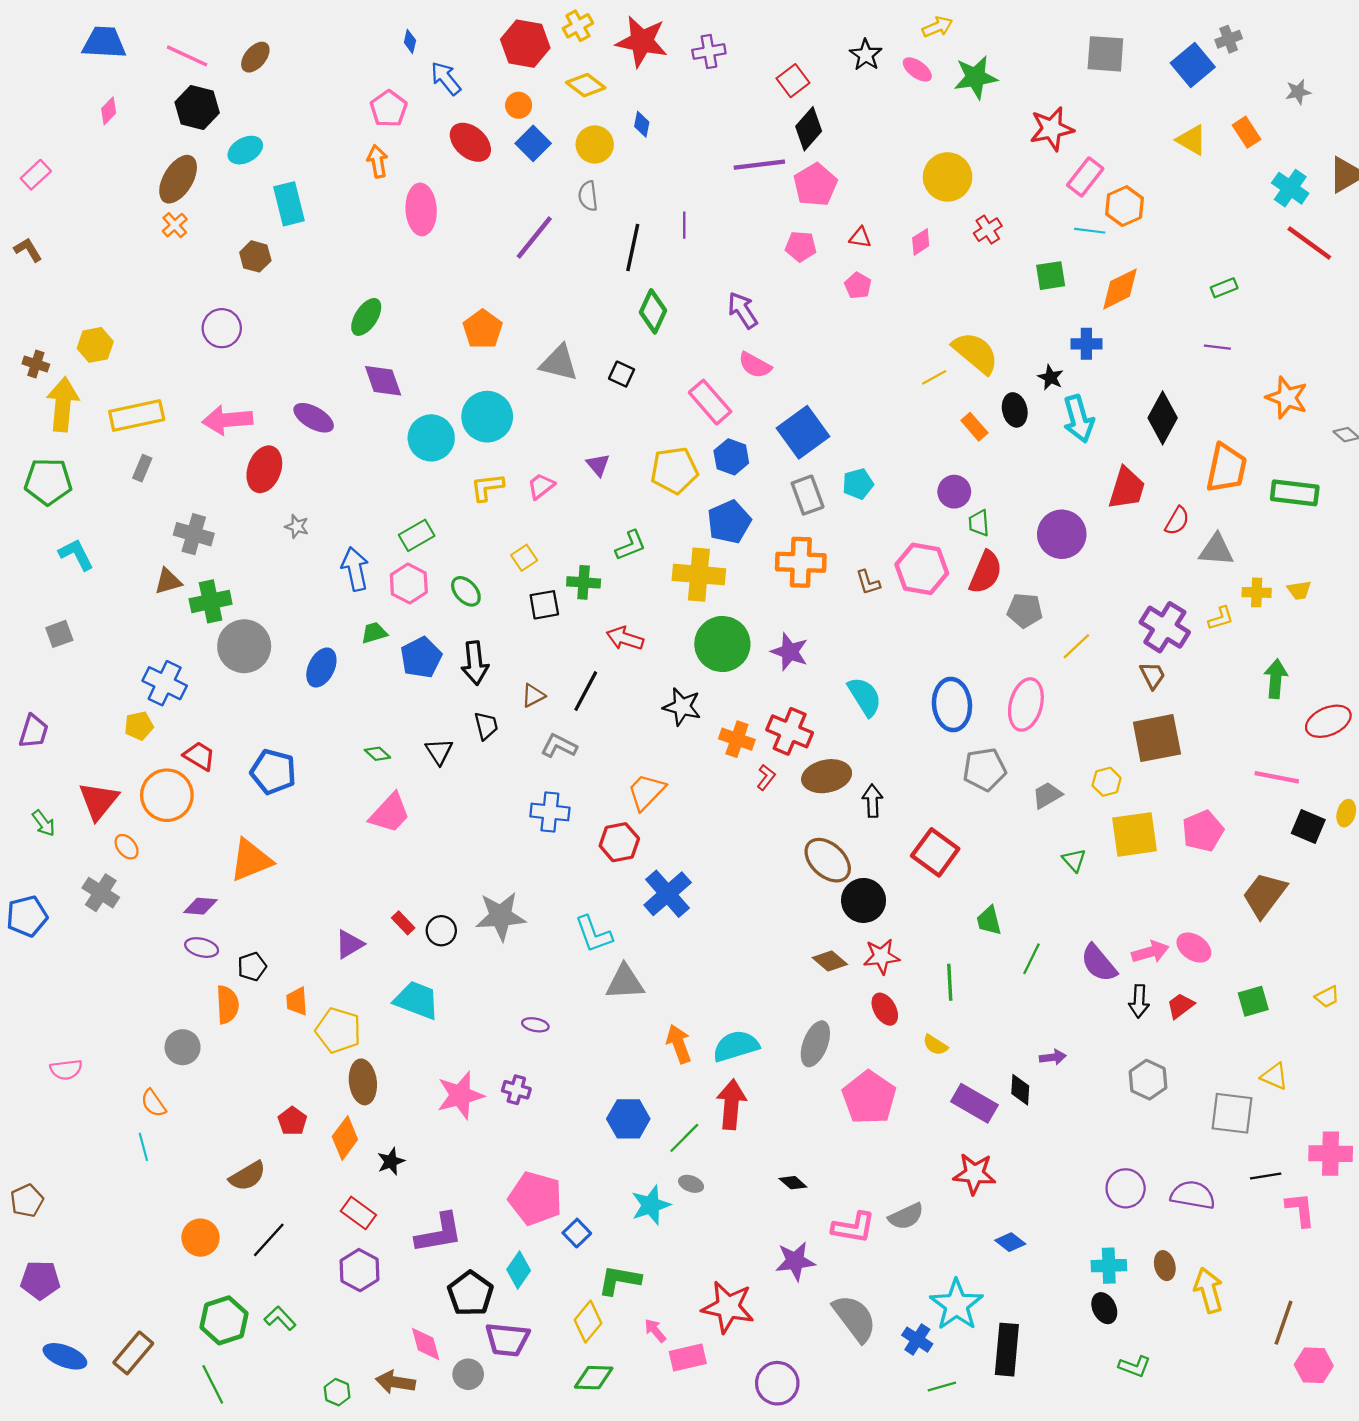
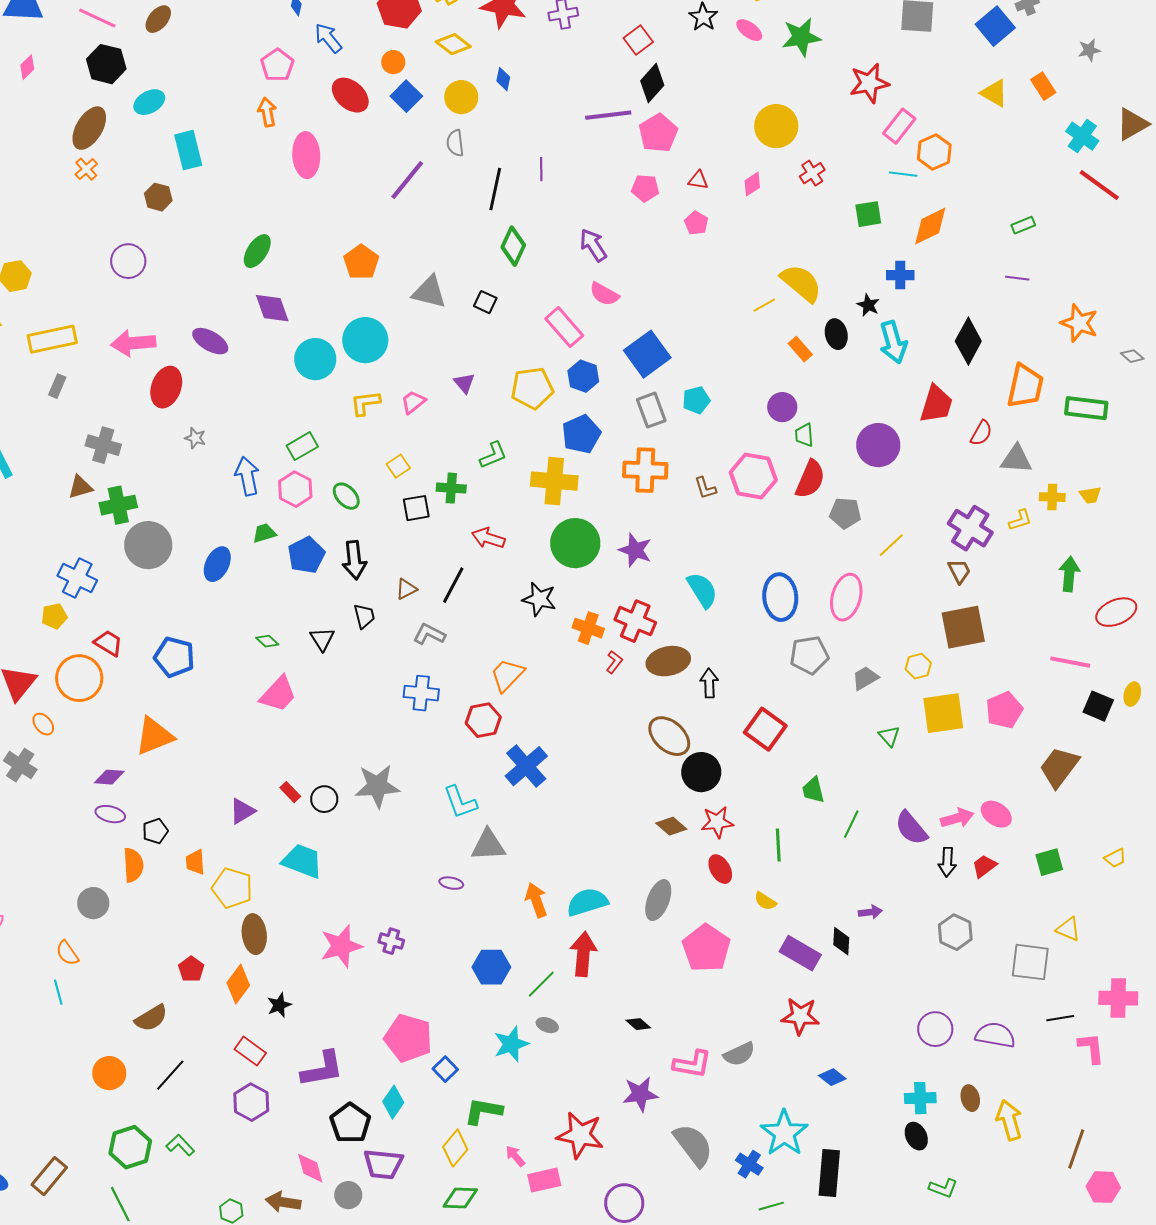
purple ellipse: (535, 1025) -> (451, 883), moved

